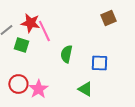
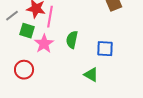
pink line: (44, 31) -> (50, 17), turned 35
pink star: (38, 89) -> (44, 44), moved

